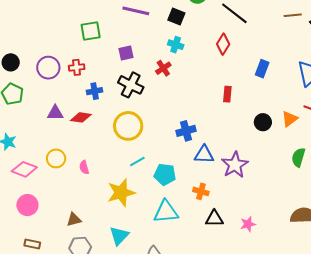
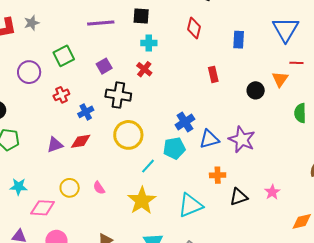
purple circle: (48, 68) -> (29, 72), moved
cyan pentagon: (165, 174) -> (174, 148), moved

